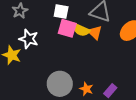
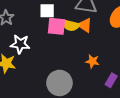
orange star: (86, 89) -> (92, 61), moved

